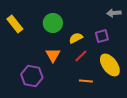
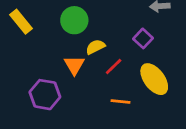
purple square: (102, 36) -> (143, 38), turned -32
yellow semicircle: (76, 38) -> (95, 47), moved

